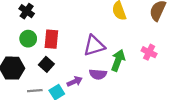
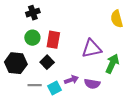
black cross: (27, 11) -> (33, 13), turned 32
purple semicircle: (98, 74) -> (92, 84), moved

